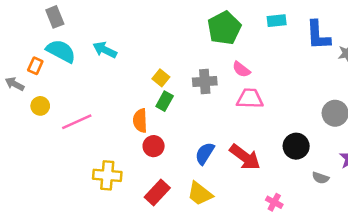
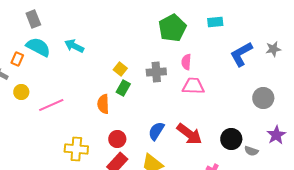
blue L-shape: (318, 35) -> (241, 54), moved, turned 64
pink semicircle: (241, 69) -> (186, 62), turned 56
red circle: (154, 146) -> (117, 139), moved
black circle: (296, 146) -> (231, 139), moved

